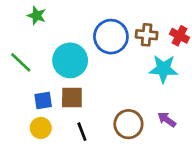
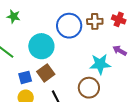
cyan star: (163, 69) -> (100, 64), moved
brown square: (72, 97) -> (46, 73), turned -30
purple arrow: (167, 120) -> (120, 51), moved

